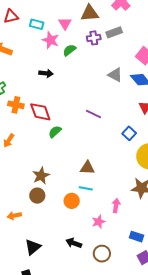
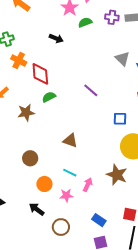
blue square: (129, 133) -> (120, 119), turned 32
brown star: (41, 176) -> (26, 113), moved
cyan line: (86, 188) -> (70, 173), moved
brown circle: (37, 196) -> (30, 158), moved
orange circle: (72, 201) -> (44, 184), moved

